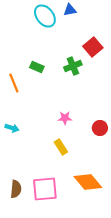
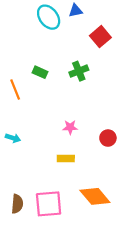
red square: (93, 47) -> (100, 37), moved
yellow rectangle: (61, 147) -> (66, 159), turned -56

